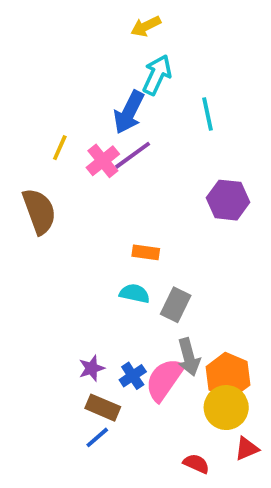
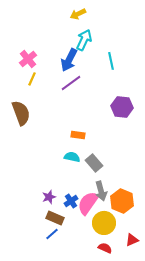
pink cross: (103, 161) -> (28, 59), moved
gray rectangle: (176, 305) -> (94, 163), turned -66
yellow circle: (226, 408) -> (104, 223), moved

